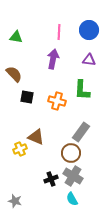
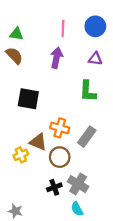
brown semicircle: (14, 74) -> (14, 56), moved
black square: (27, 97) -> (28, 99), size x1.5
orange cross: (57, 101) -> (60, 128), moved
brown circle: (71, 153) -> (60, 157), moved

